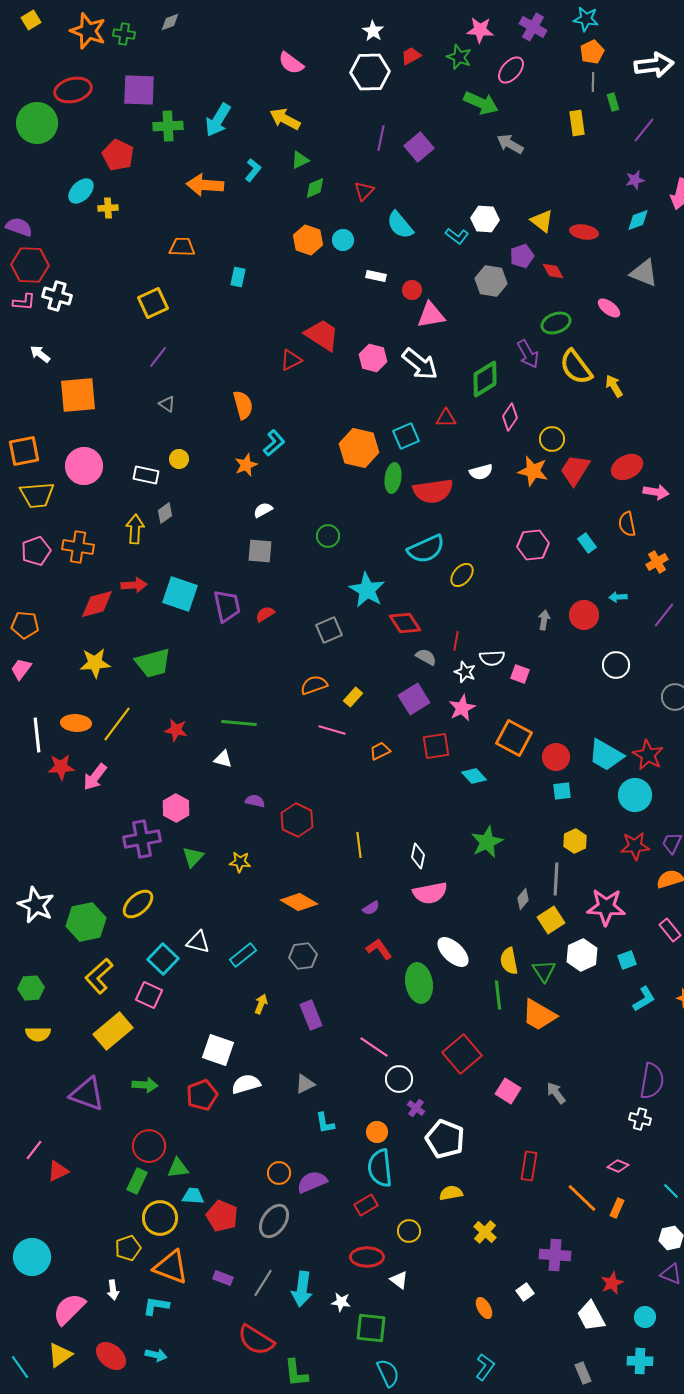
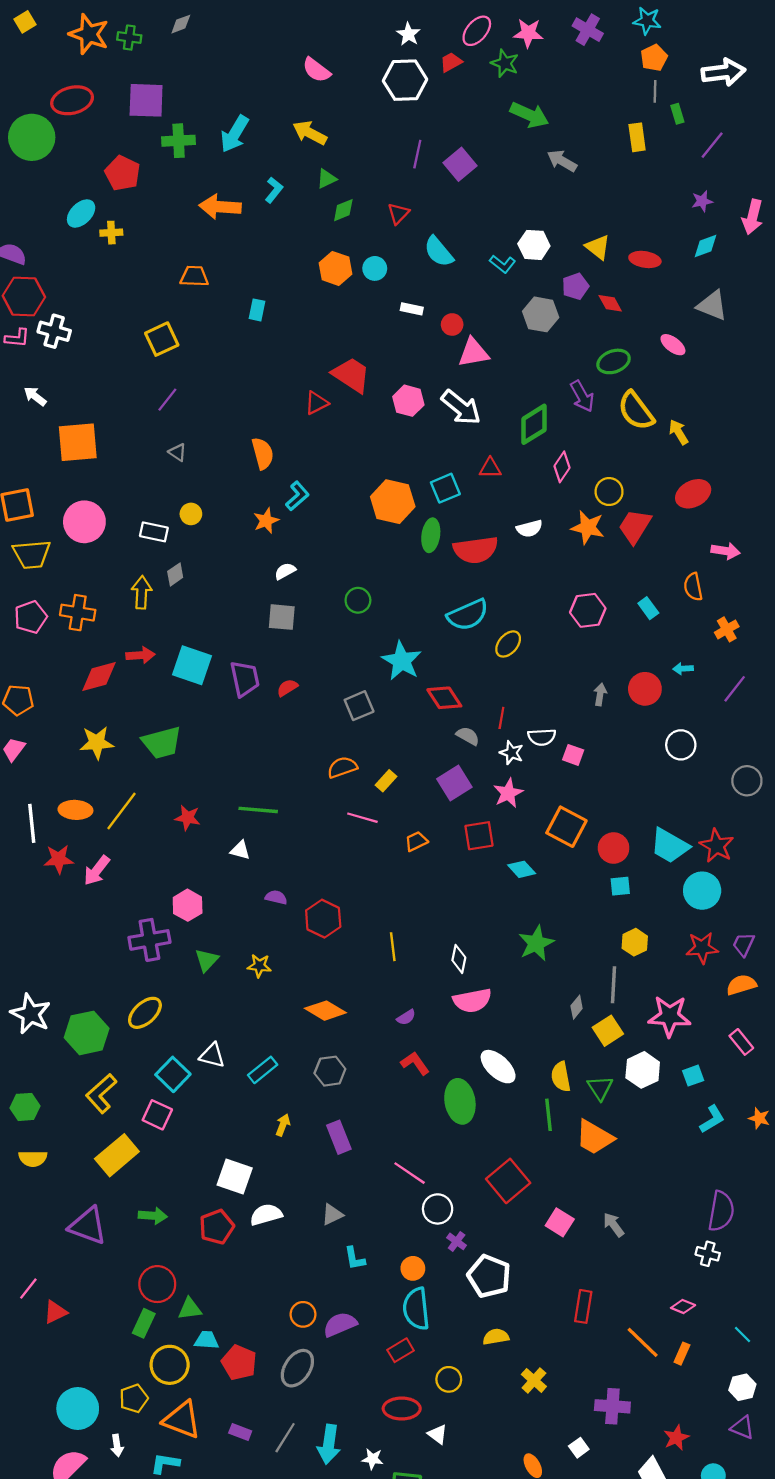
pink ellipse: (511, 70) -> (477, 31), moved
red ellipse: (627, 467) -> (693, 494), moved
cyan circle: (32, 1257) -> (78, 1409), moved

